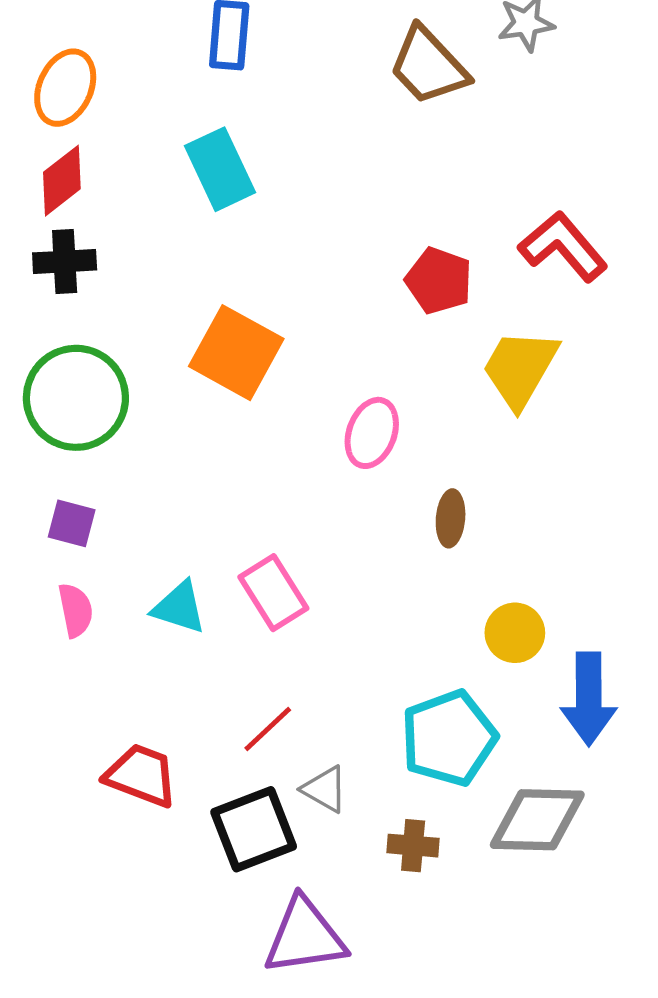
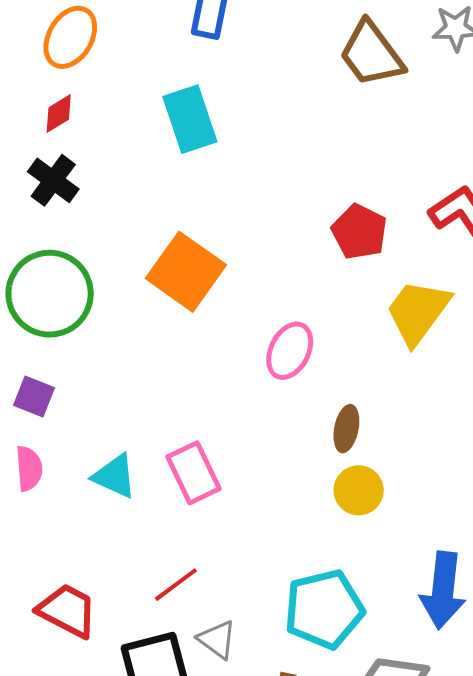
red diamond: (62, 181) -> (59, 114), size x0.7
black cross: (65, 261) -> (53, 180), turned 33
yellow circle: (515, 633) -> (359, 490), moved

